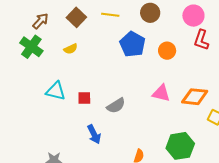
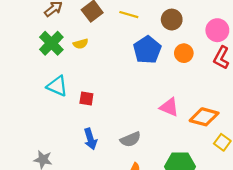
green cross: (31, 47) -> (51, 43), moved
orange circle: (167, 51) -> (184, 53), moved
gray semicircle: (116, 106) -> (130, 139), moved

